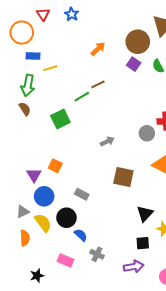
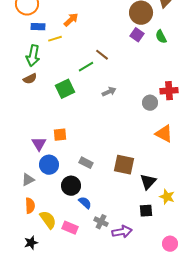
orange arrow: (98, 49) -> (71, 20), moved
brown line: (98, 84) -> (102, 55), turned 64
brown semicircle: (25, 109) -> (30, 79), turned 96
gray arrow: (107, 141) -> (109, 92), moved
orange square: (55, 166) -> (60, 135), turned -32
brown square: (123, 177) -> (124, 165), moved
yellow semicircle: (43, 223) -> (48, 220), moved
purple arrow: (134, 267) -> (122, 232), moved
black star: (37, 276) -> (31, 243), moved

